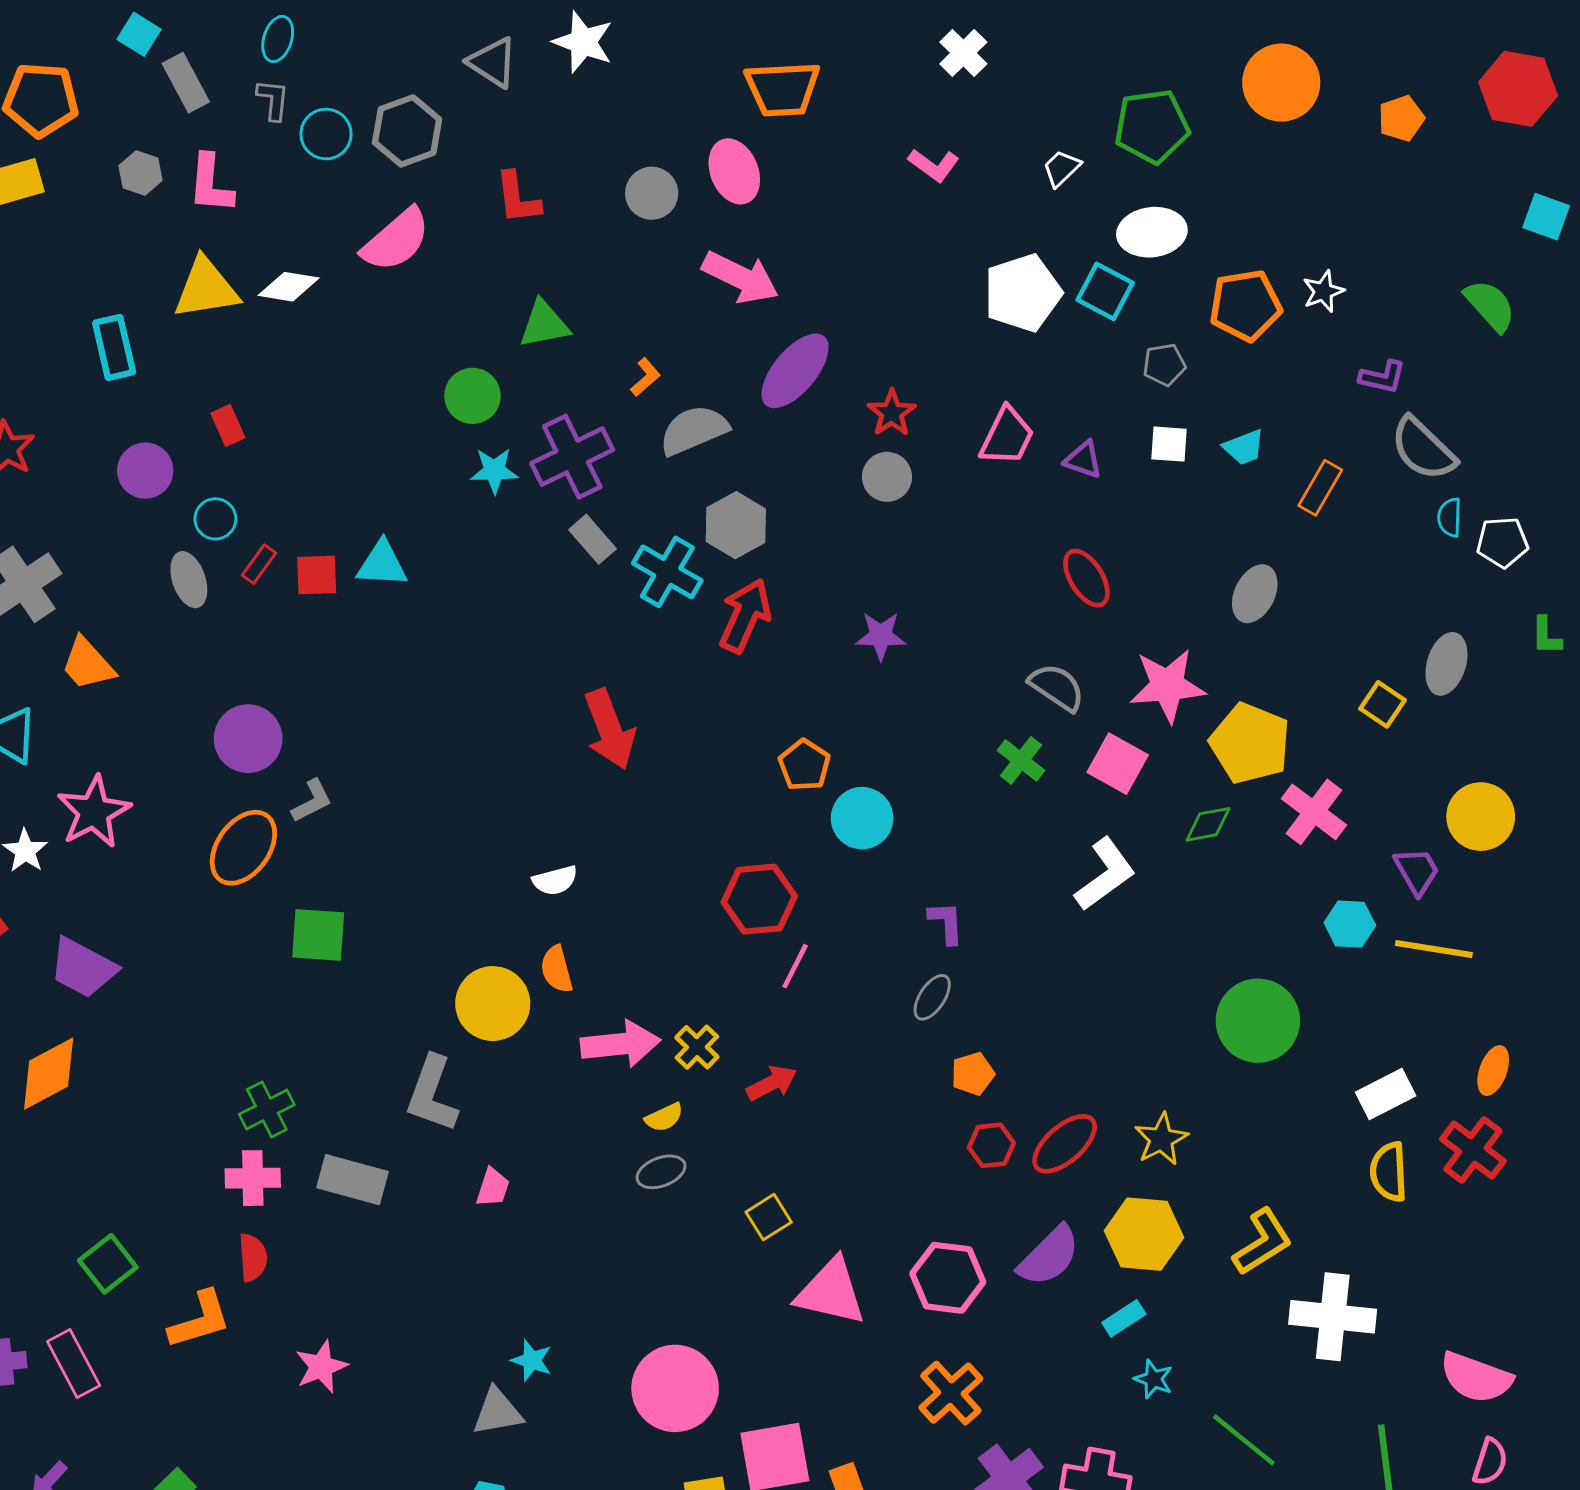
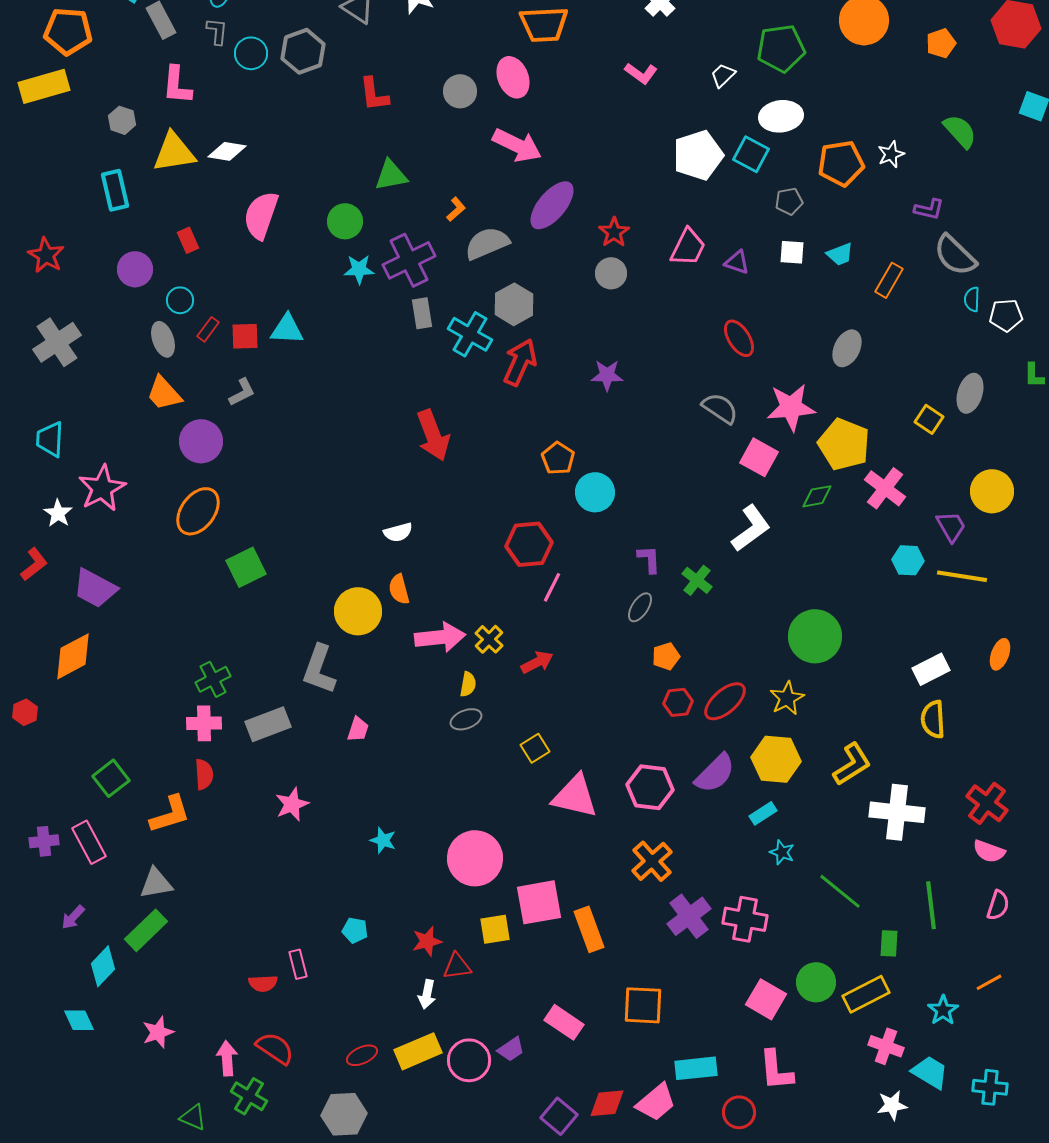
gray hexagon: (141, 173) -> (122, 120), moved
pink semicircle: (396, 240) -> (261, 215), moved, turned 150
green semicircle: (1490, 305) -> (960, 131), moved
gray rectangle: (592, 539) -> (422, 313), turned 32
orange trapezoid: (88, 664) -> (164, 393), moved
green cross: (1021, 760) -> (697, 580), moved
gray L-shape: (312, 801) -> (242, 392), moved
green square: (318, 935) -> (246, 567), turned -30
green circle: (1258, 1021) -> (815, 636), moved
yellow semicircle: (664, 1117) -> (468, 684), turned -55
red cross: (1473, 1150) -> (987, 803), moved
gray rectangle: (352, 1180) -> (268, 724), turned -36
pink star: (321, 1367) -> (292, 804), moved
pink semicircle: (1476, 1378) -> (989, 851), size x0.7
gray triangle: (497, 1412) -> (156, 883), moved

